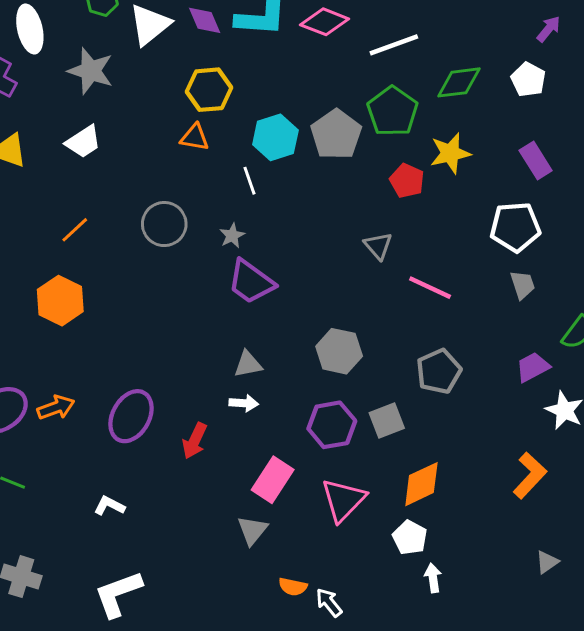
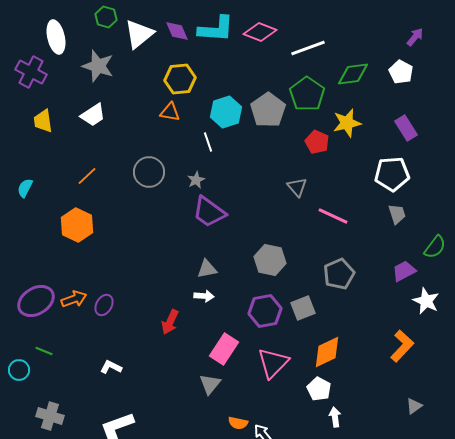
purple ellipse: (131, 416) -> (104, 305), moved, size x0.6

